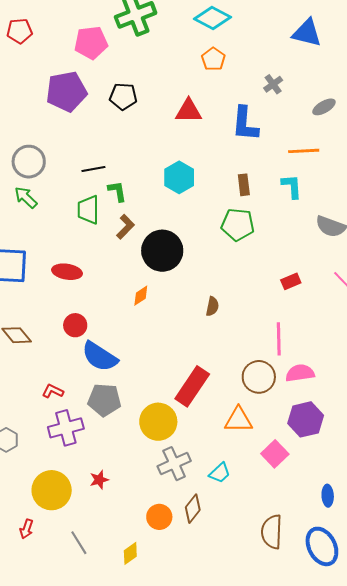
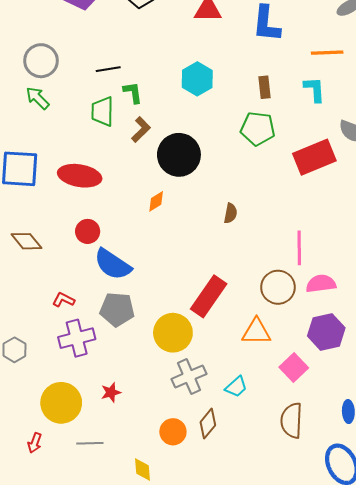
red ellipse: (67, 272) -> (80, 176), size x1.4
red rectangle: (291, 281) -> (314, 157), moved, size x2.0
brown semicircle: (272, 532) -> (291, 420), moved
gray line: (79, 543) -> (90, 443), moved, turned -60
yellow diamond: (130, 553) -> (142, 469), turned -60

